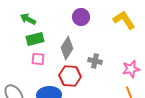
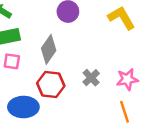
gray cross: (95, 61) -> (91, 78), moved, turned 32

